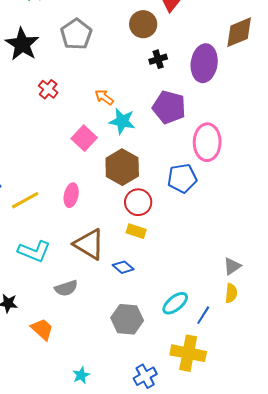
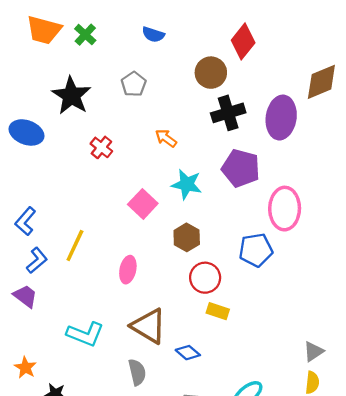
gray pentagon: (76, 34) -> (134, 84), size x0.7
black cross: (158, 59) -> (228, 113), size x1.6
orange arrow: (104, 97) -> (166, 138), moved
brown hexagon: (122, 167) -> (187, 237), size x0.7
yellow line: (25, 200) -> (75, 245), moved, turned -36
yellow rectangle: (136, 231) -> (218, 311), moved
gray semicircle: (66, 288) -> (137, 372), moved, turned -85

